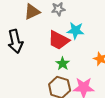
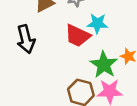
green star: (63, 64) -> (104, 65), moved, size x1.6

